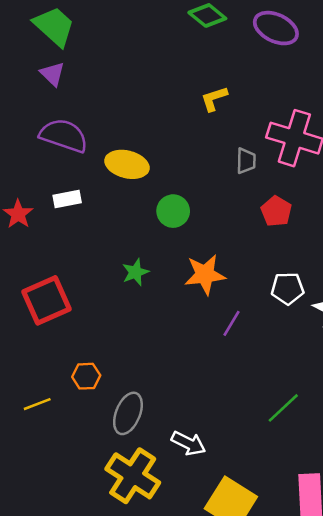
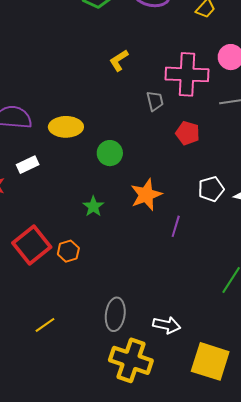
orange hexagon: (86, 376) -> (68, 251), moved

